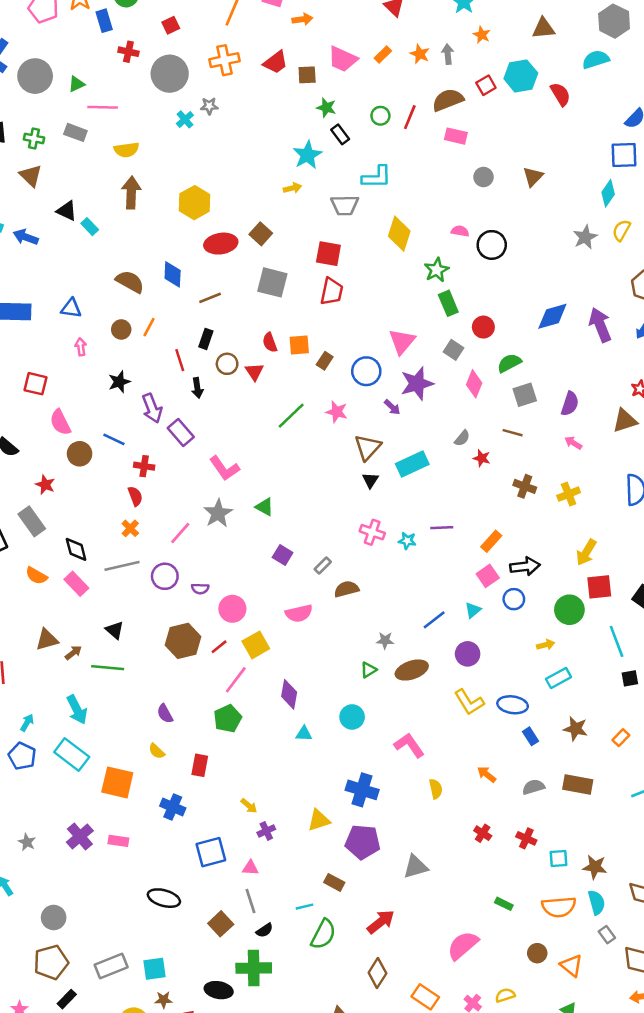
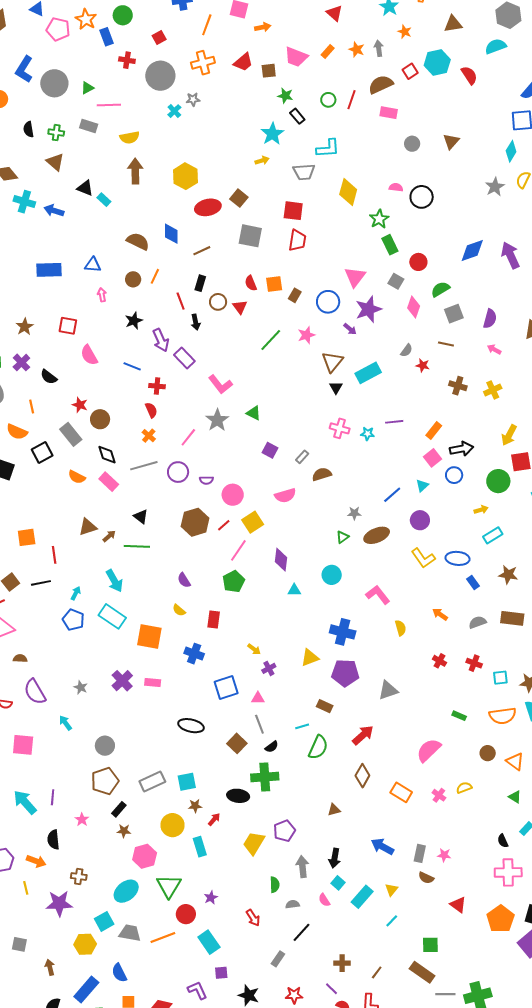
pink star: (337, 412) -> (306, 335), turned -30
brown circle: (80, 454) -> (100, 419), moved

